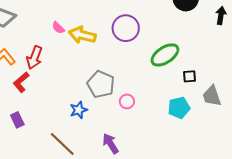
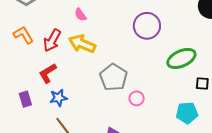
yellow arrow: (82, 35) -> (82, 44), moved
red L-shape: (21, 82) -> (48, 73), moved
blue star: (79, 110) -> (58, 98), moved

